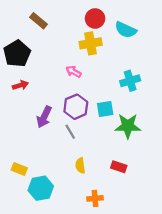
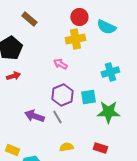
purple arrow: (44, 117) -> (34, 116), moved, turned 84
yellow semicircle: (80, 166) -> (66, 147), turned 88

